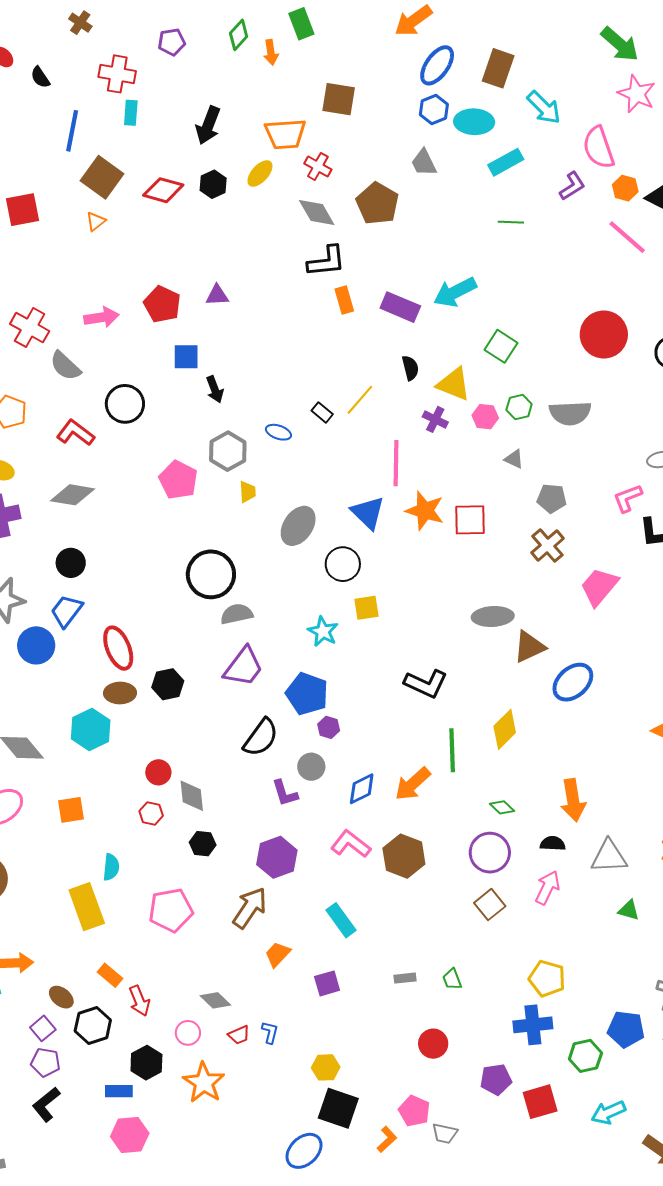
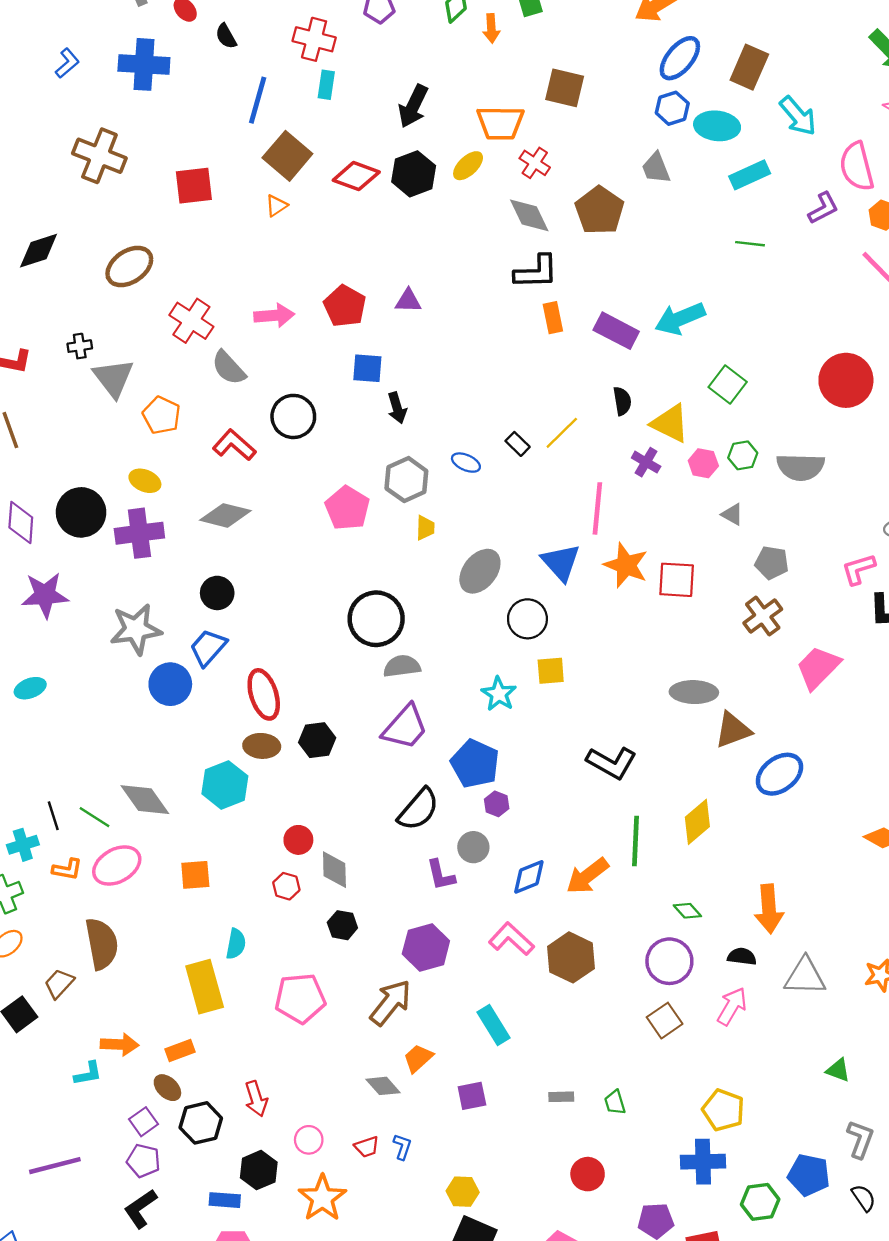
black hexagon: (213, 184) -> (414, 174), size x1.4
green triangle: (629, 910) -> (838, 1070), moved
orange rectangle: (110, 975) -> (180, 1051), moved, turned -65
gray diamond: (215, 1000) -> (383, 1086), moved

